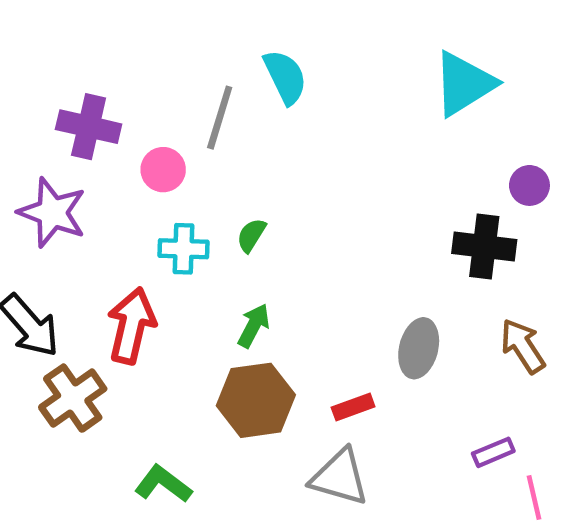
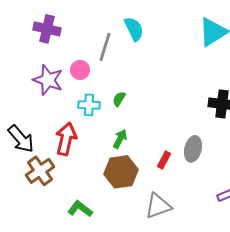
purple cross: (89, 127) -> (47, 29), moved
purple star: (52, 213) -> (48, 80), moved
red rectangle: (353, 407) -> (164, 160), moved, turned -42
gray triangle: (340, 477) -> (158, 206), turned -36

